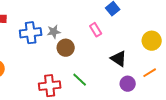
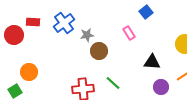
blue cross: (31, 33) -> (64, 23), moved, turned -30
black triangle: (119, 59) -> (152, 62), turned -30

